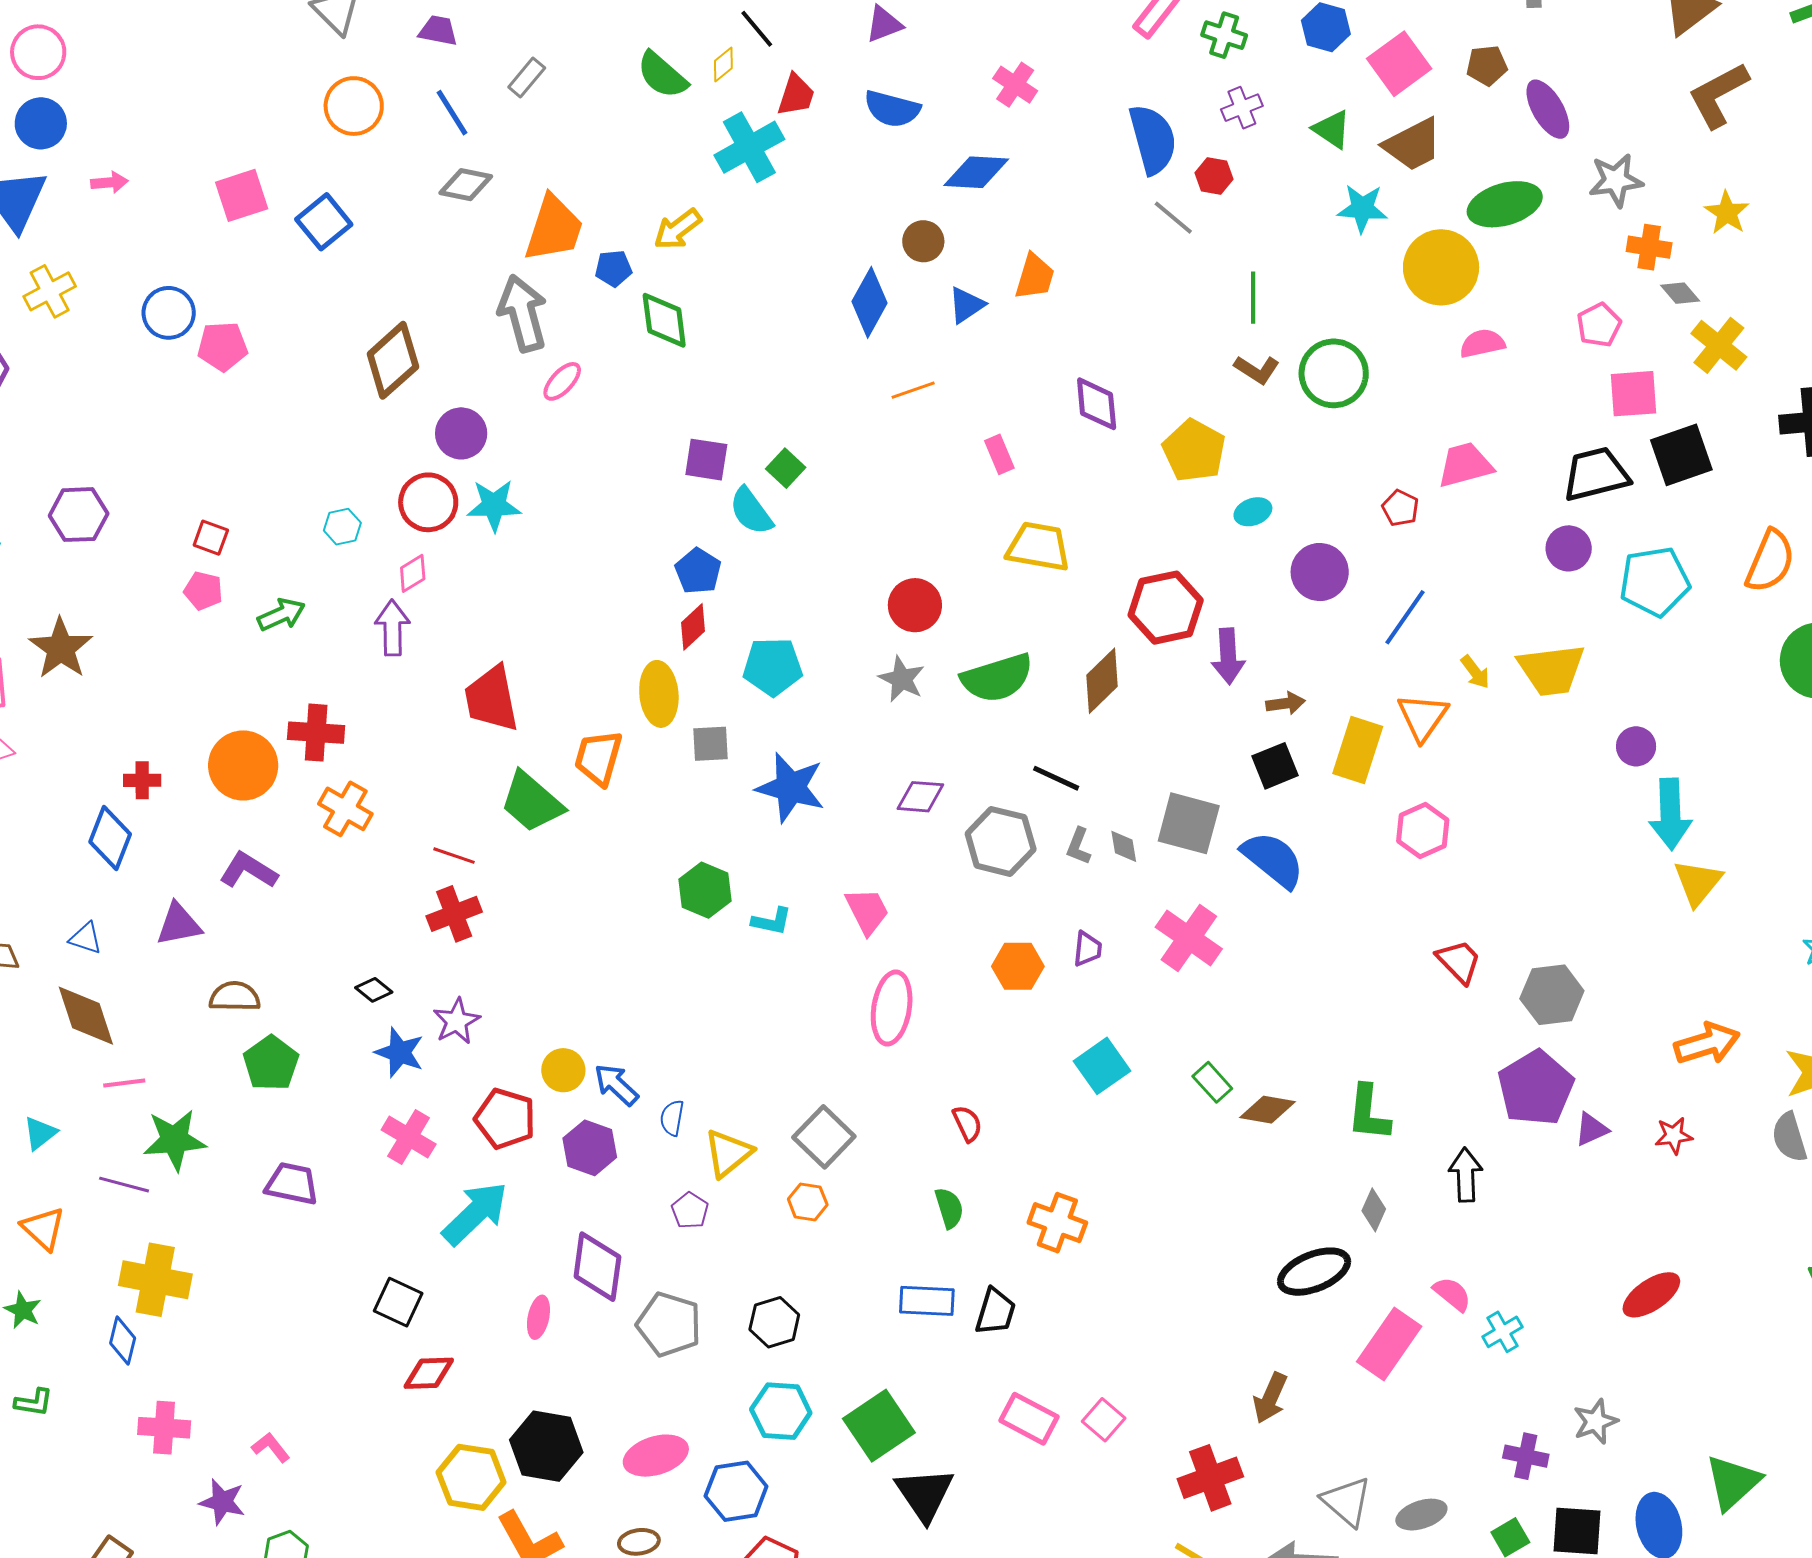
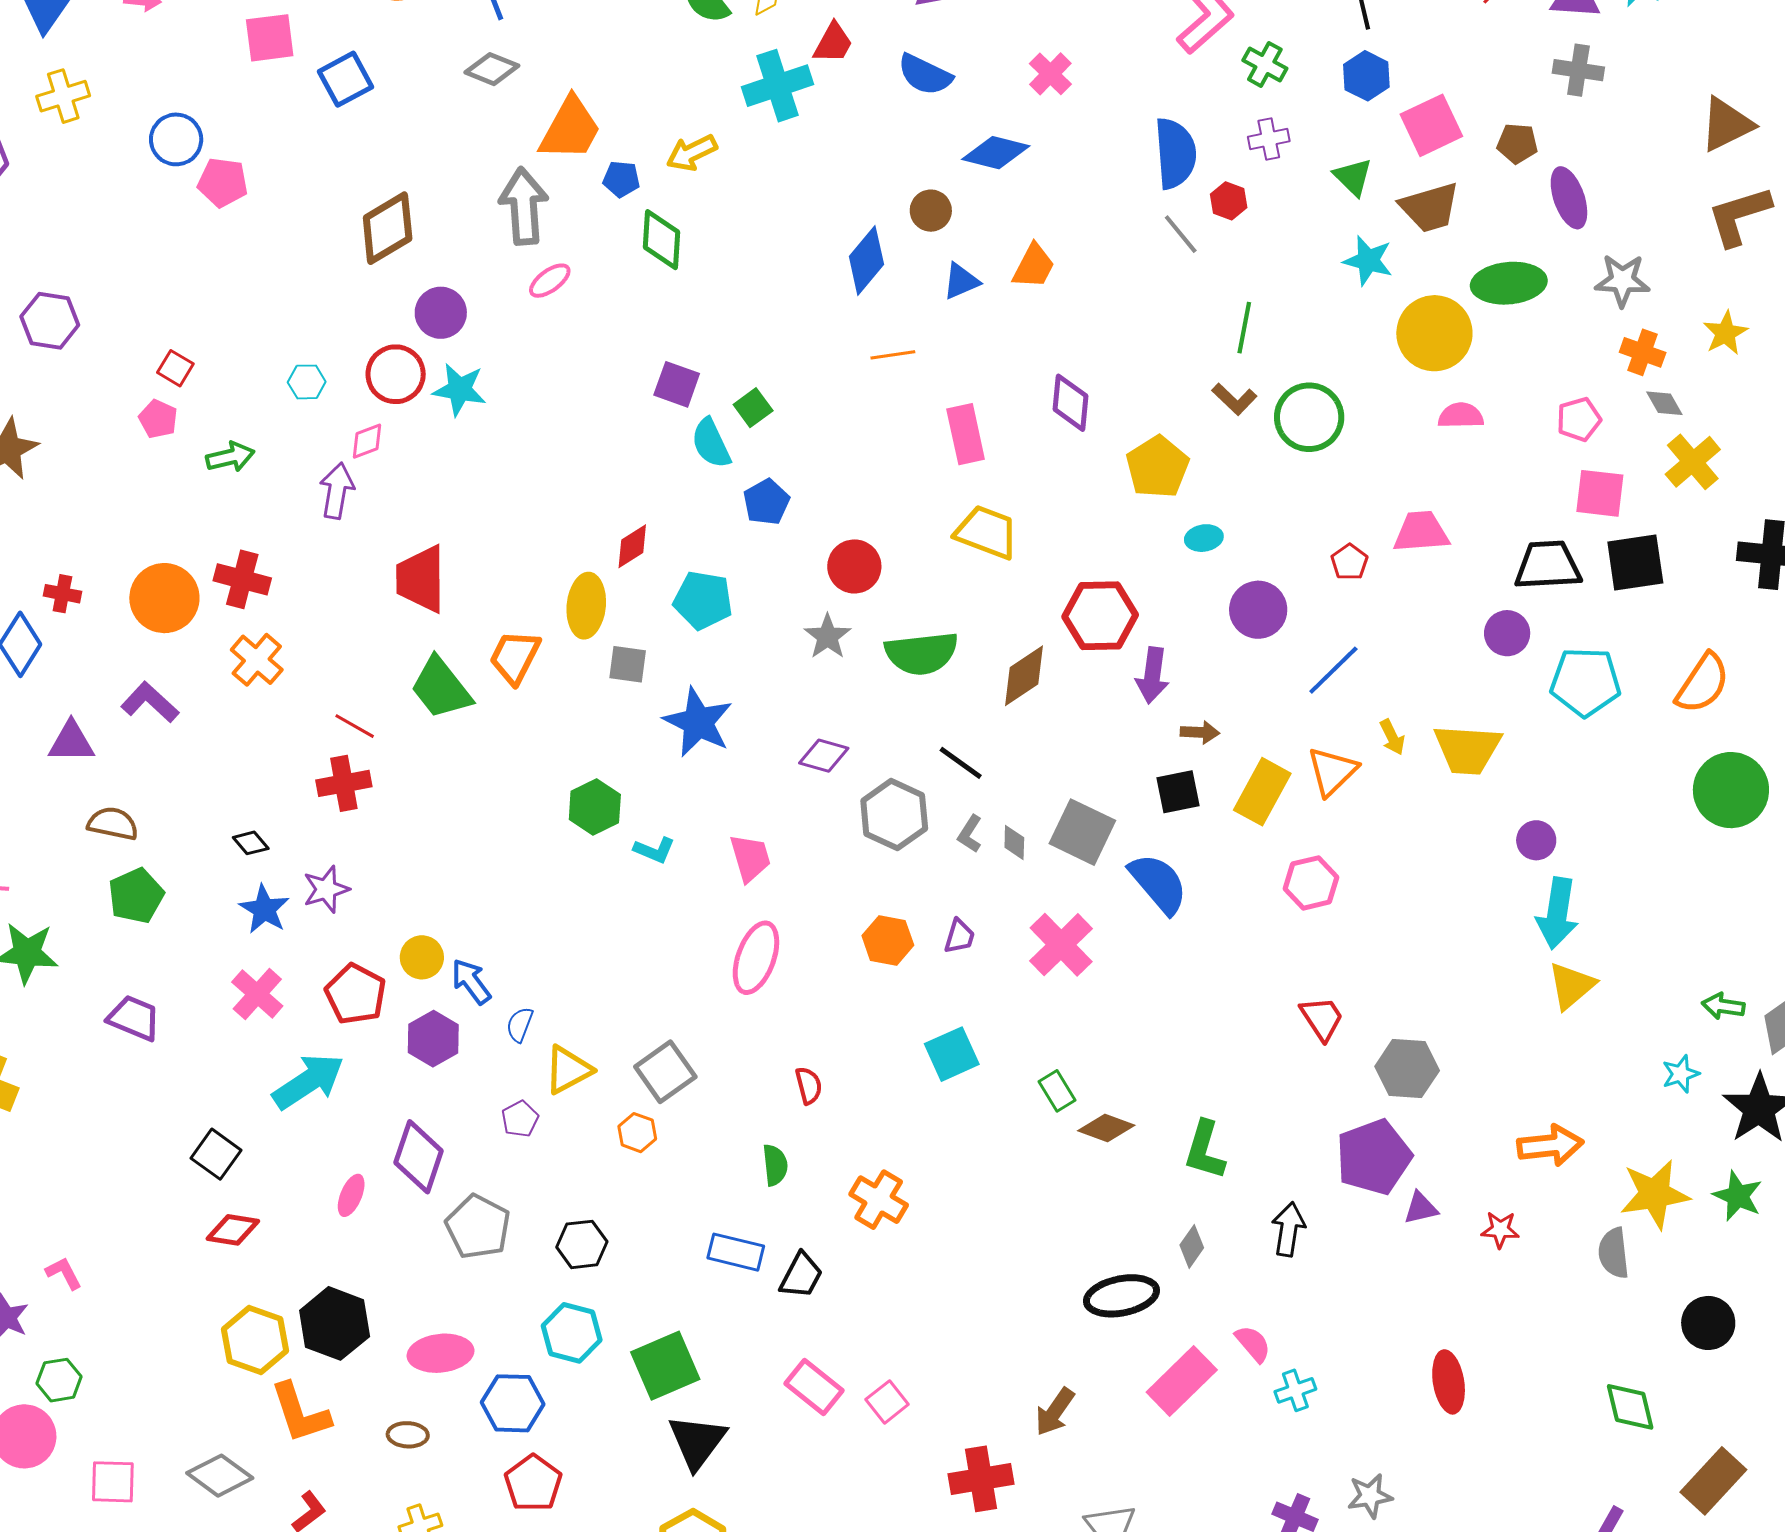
pink rectangle: (999, 454) -> (966, 434), size x1.5
blue pentagon: (698, 571) -> (766, 502), moved
red ellipse: (1651, 1295) -> (1449, 1382), turned -76

